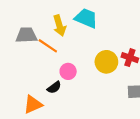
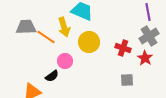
yellow arrow: (60, 26) -> (64, 27), moved
yellow circle: (106, 62) -> (89, 42), moved

